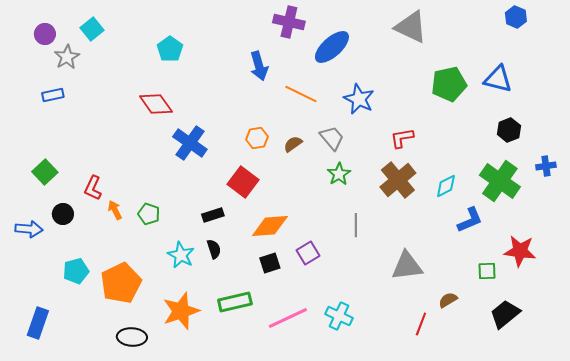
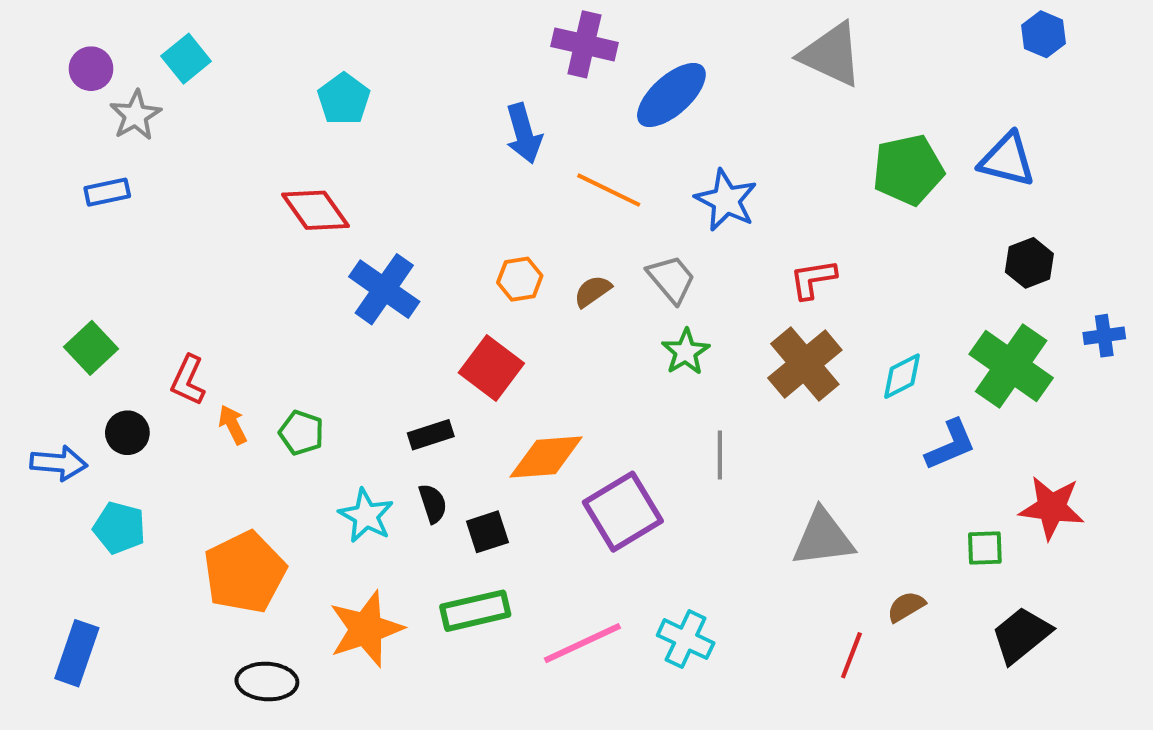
purple square: (308, 253) -> (623, 512), size x1.6
black square: (270, 263) -> (487, 532), moved
cyan pentagon: (76, 271) -> (119, 528), moved, turned 30

